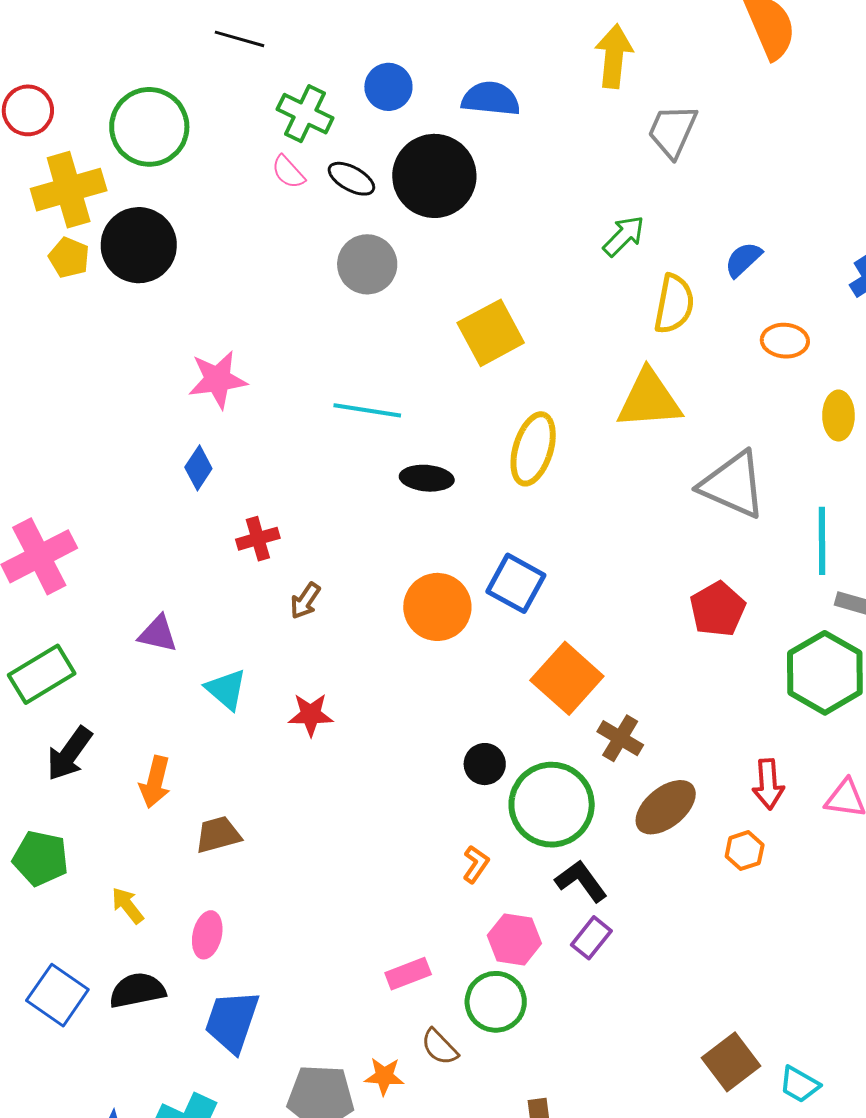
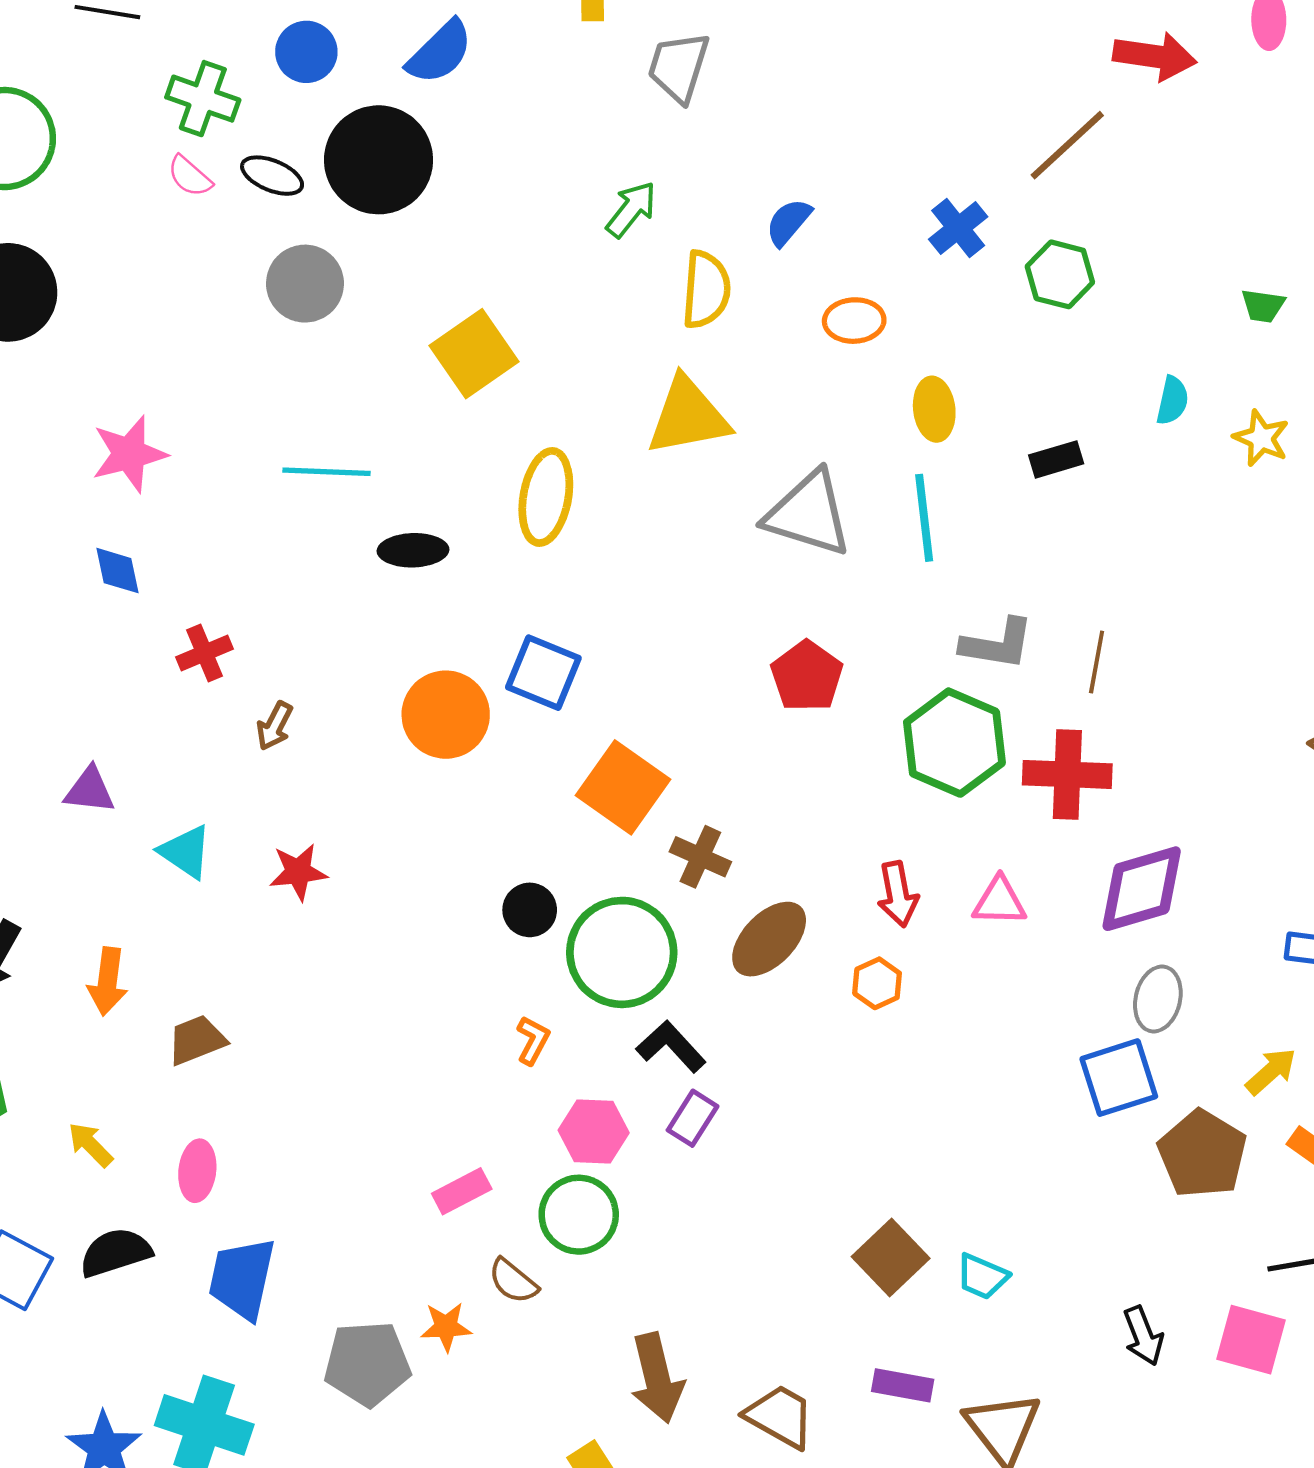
blue semicircle: (491, 99) -> (440, 52), turned 136
blue diamond: (198, 468) -> (117, 571), turned -39
cyan line: (822, 541) -> (924, 518), moved

